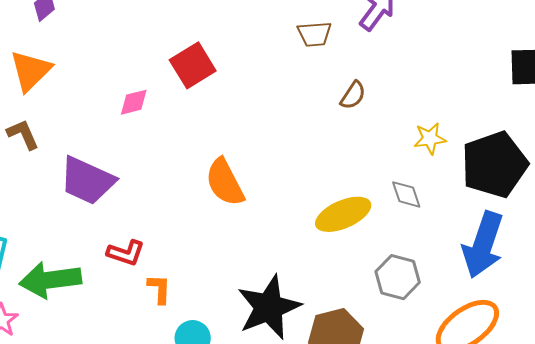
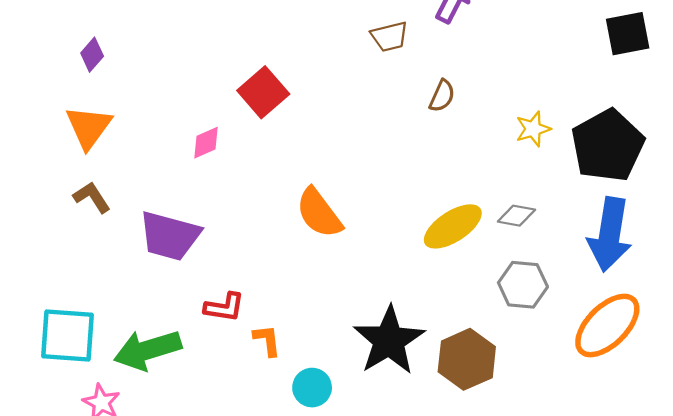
gray diamond: (406, 194) -> (516, 216), moved, turned -52

